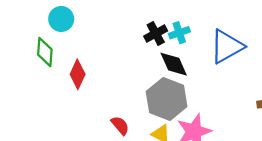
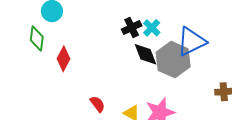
cyan cross: (179, 33) -> (152, 28), turned -30
gray hexagon: (167, 99) -> (173, 60), moved

